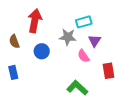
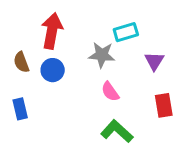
purple triangle: (95, 41) -> (154, 61), moved
blue circle: (42, 51) -> (53, 70), moved
pink semicircle: (83, 56) -> (110, 92), moved

